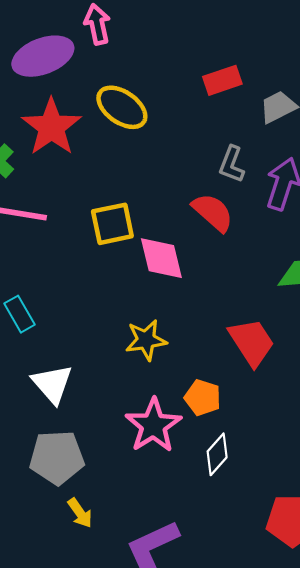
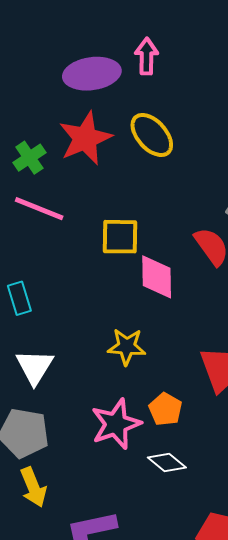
white diamond: (217, 454) -> (167, 462), turned 75
yellow arrow: (80, 513) -> (33, 487), size x1.4

